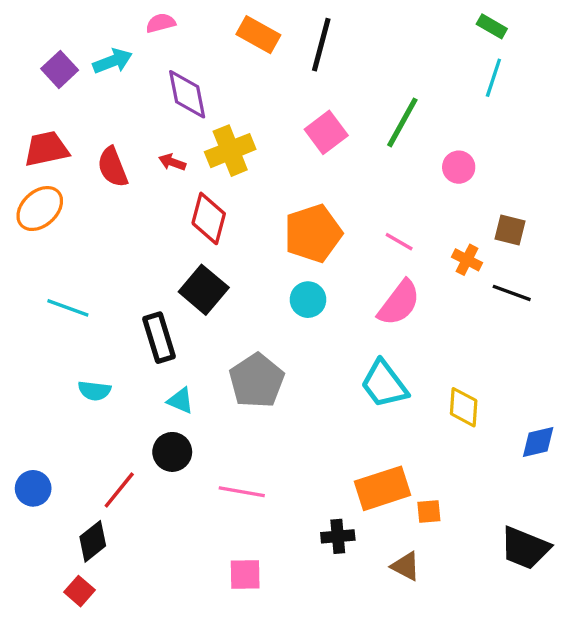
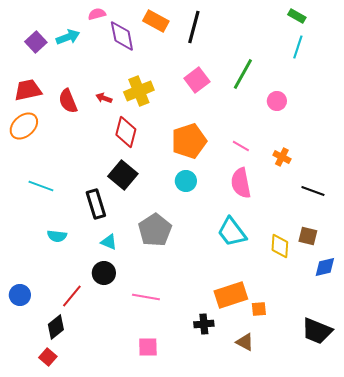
purple diamond: (187, 94) -> (122, 36), moved
brown square: (510, 230) -> (308, 236), moved
black line: (512, 293) -> (313, 191), moved
pink semicircle: (399, 303) -> (241, 183), turned 132

